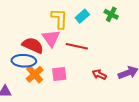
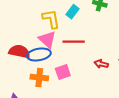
red semicircle: (33, 45) -> (19, 52), moved
blue ellipse: (24, 61) -> (39, 54), moved
orange cross: (35, 74) -> (39, 78), turned -30

